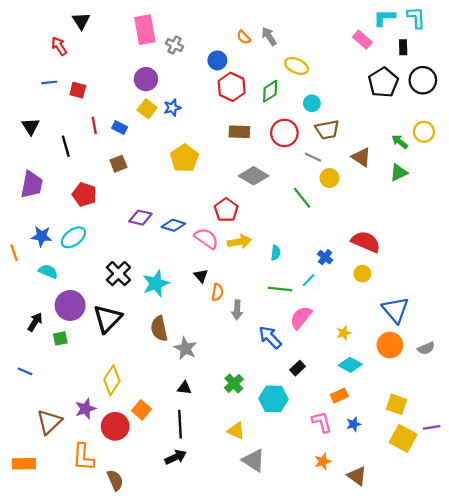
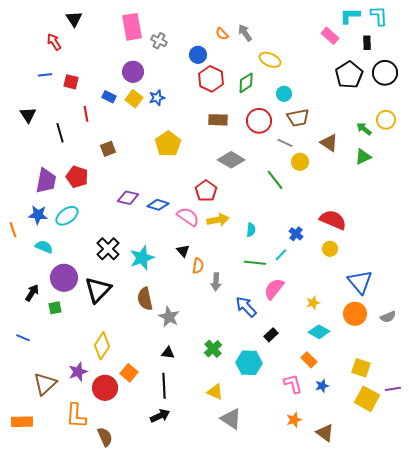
blue rectangle: (120, 127) -> (109, 97), moved
purple trapezoid: (32, 185) -> (46, 181), moved
orange rectangle: (339, 396) -> (309, 360), turned 70

